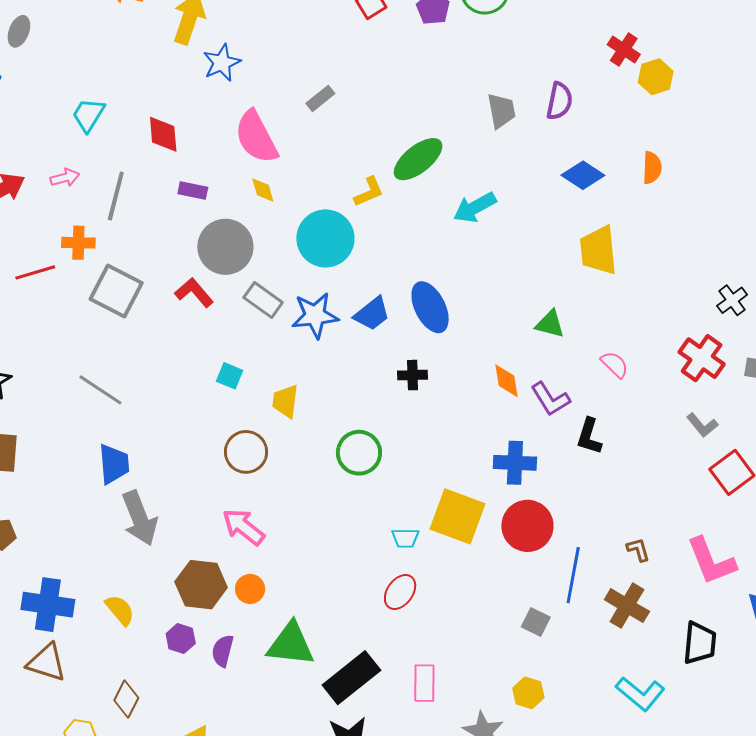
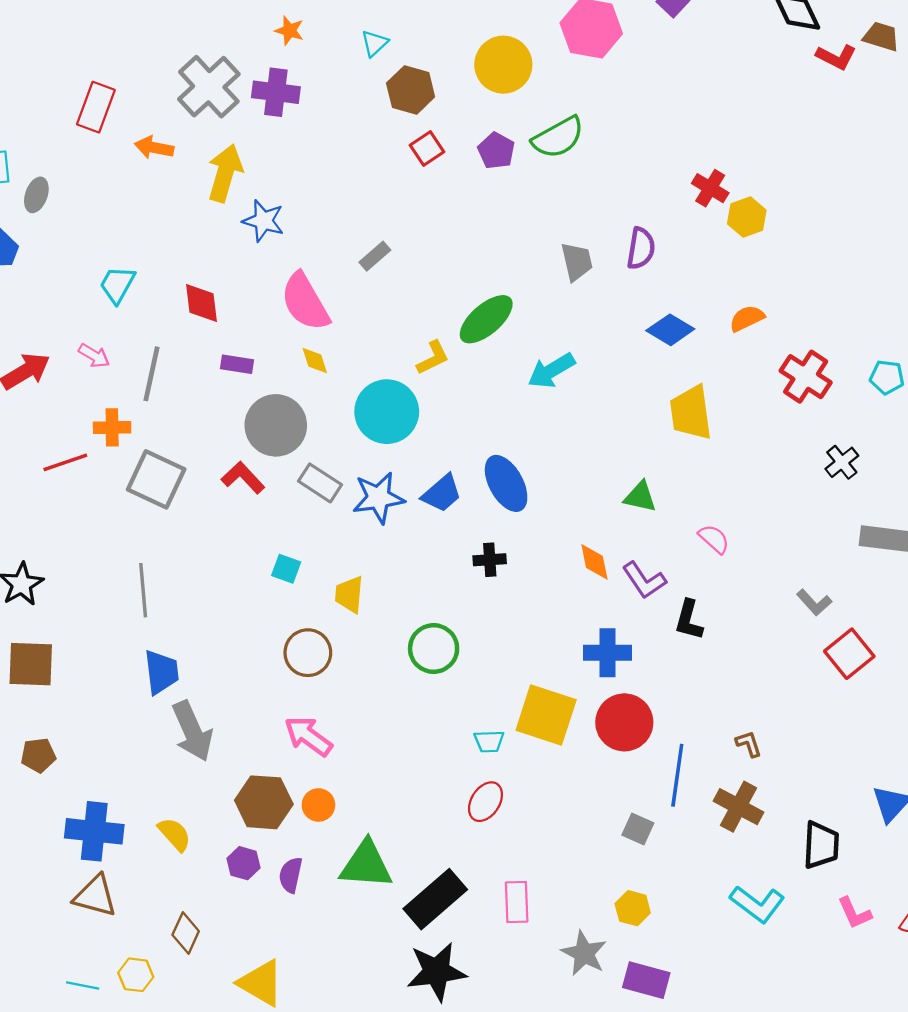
blue star: (222, 63) -> (263, 221), turned -30
orange semicircle: (652, 168) -> (747, 318), turned -116
pink arrow: (65, 178) -> (94, 356), turned 48
red cross: (702, 358) -> (806, 377), moved
gray line: (100, 390) -> (143, 590), turned 54
pink L-shape: (711, 561) -> (855, 913), moved, size x0.6

